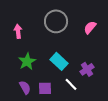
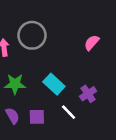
gray circle: (56, 21) -> (32, 35), moved
green star: (27, 61) -> (15, 84), turned 30

